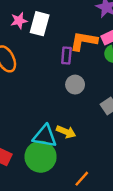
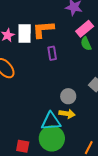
orange L-shape: (84, 41) -> (43, 29), moved
gray circle: (75, 85) -> (68, 96), moved

